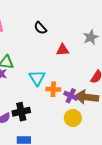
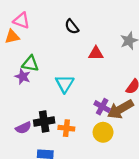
orange cross: (53, 89) -> (66, 128), moved
brown arrow: (87, 97) -> (120, 109), turned -40

